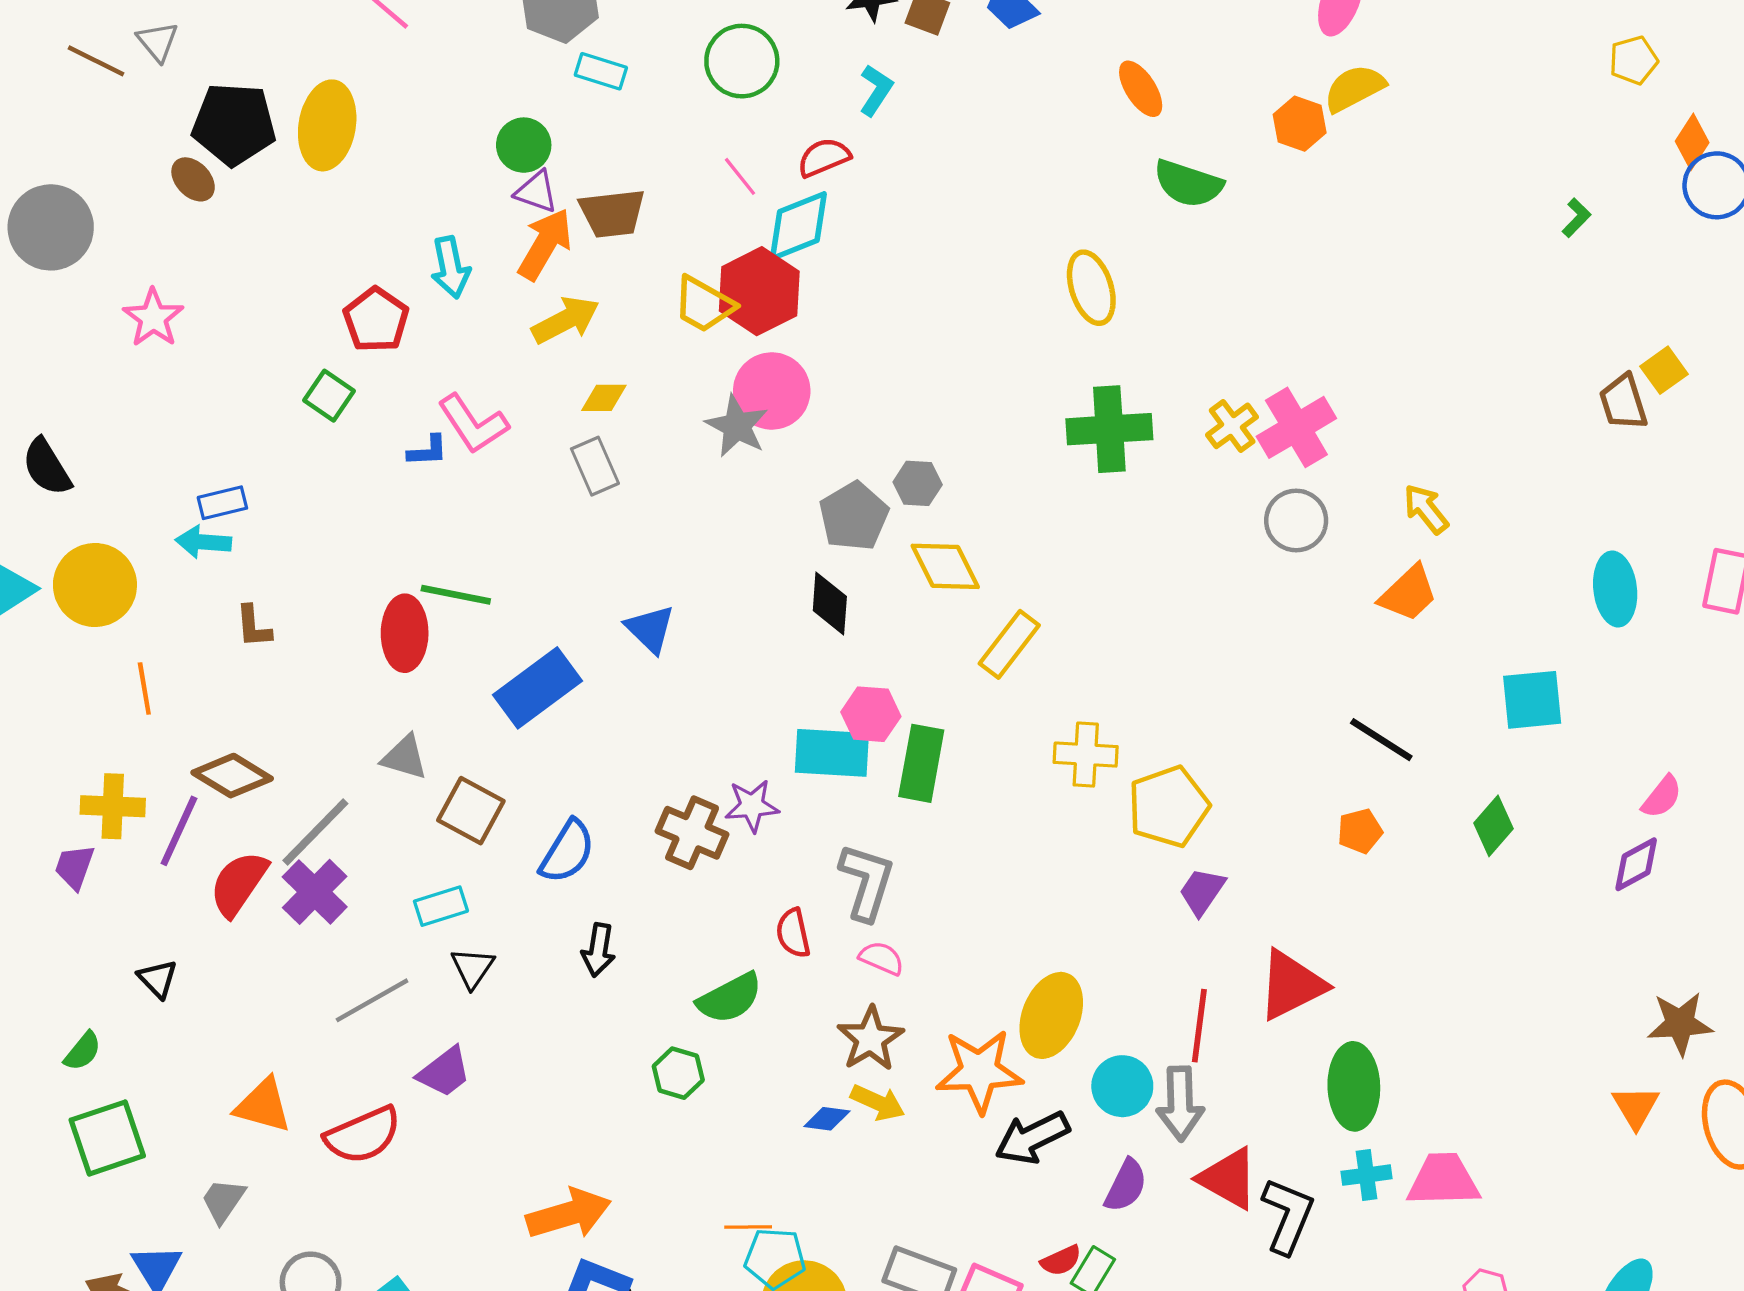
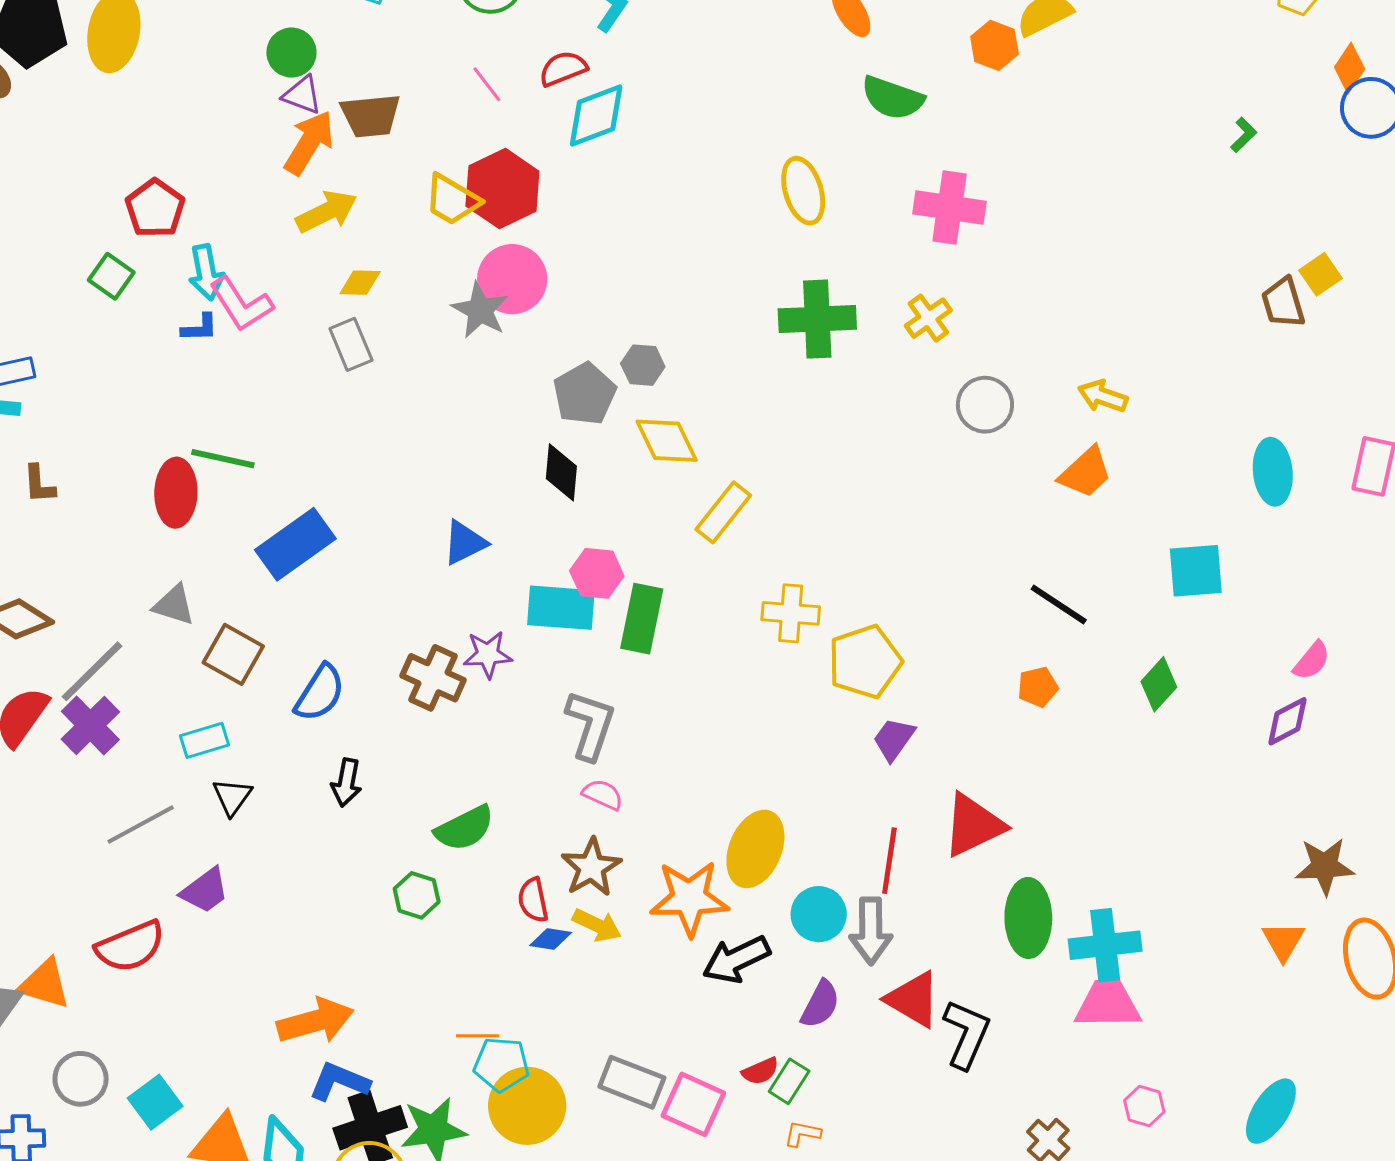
cyan diamond: (798, 226) -> (596, 116), moved
cyan arrow: (450, 267) -> (206, 272), moved
pink cross: (1296, 427) -> (950, 208), moved, turned 38
yellow arrow: (1426, 509) -> (1103, 396), turned -33
blue triangle: (650, 629) -> (465, 543), moved, turned 48
red semicircle: (793, 933) -> (533, 900), moved
orange triangle: (263, 1105) -> (44, 984), moved
cyan cross: (1367, 1175) -> (1105, 945), moved, size x1.6

